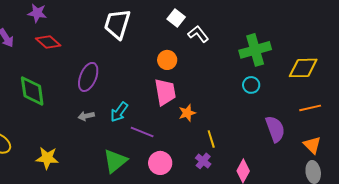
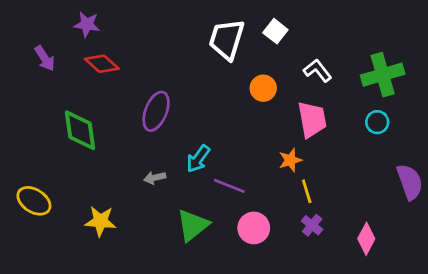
white trapezoid: (117, 24) -> (227, 39), moved
white L-shape: (198, 34) -> (317, 71), moved
pink trapezoid: (165, 92) -> (312, 119), moved
gray arrow: (86, 116) -> (155, 178), moved
yellow line: (211, 139) -> (307, 191), moved

